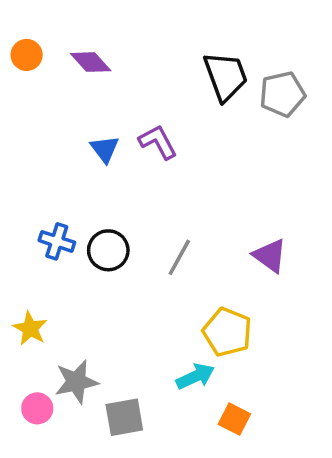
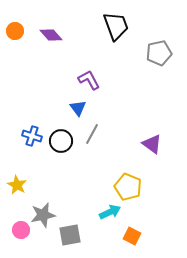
black trapezoid: (225, 76) -> (116, 26), moved
blue triangle: (105, 149) -> (78, 108), moved
gray line: (179, 257) -> (92, 134), moved

